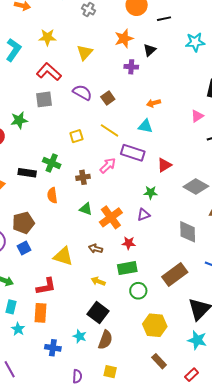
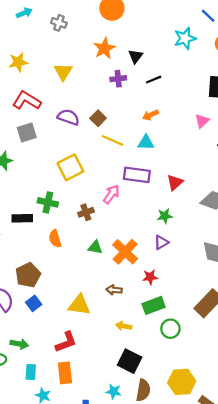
black line: (164, 19) -> (154, 80), moved
yellow line: (110, 130) -> (113, 140), moved
yellow square: (76, 136) -> (70, 167), size x1.6
yellow hexagon: (155, 325) -> (182, 382), moved

